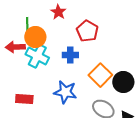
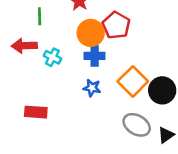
orange circle: (35, 37) -> (91, 33), moved
cyan cross: (37, 56) -> (52, 57), size x0.6
blue star: (65, 92) -> (92, 88), moved, size x0.6

